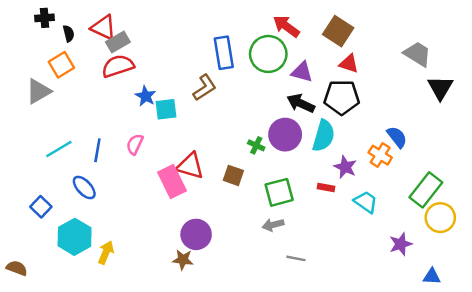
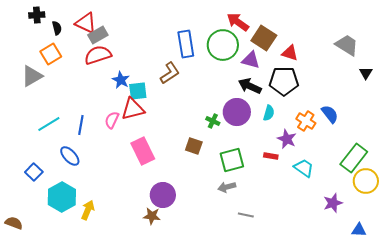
brown square: (338, 31) -> (264, 38), moved
black triangle: (440, 88) -> (366, 73), size x0.6
cyan semicircle: (324, 136) -> (269, 113), size x0.6
orange cross: (380, 155) -> (306, 121), moved
red triangle: (190, 166) -> (133, 109), moved, turned -30

